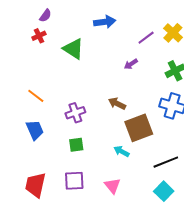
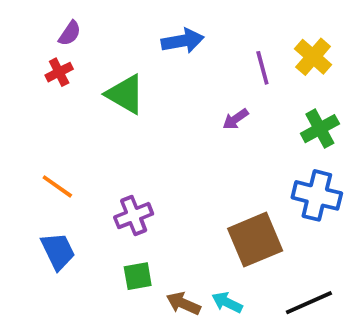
purple line: (146, 38) -> (262, 68), turned -66
brown arrow: (117, 103) -> (183, 303), moved
cyan arrow: (121, 151) -> (227, 302), moved

